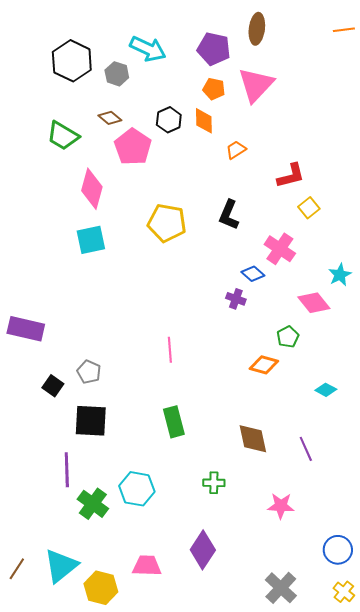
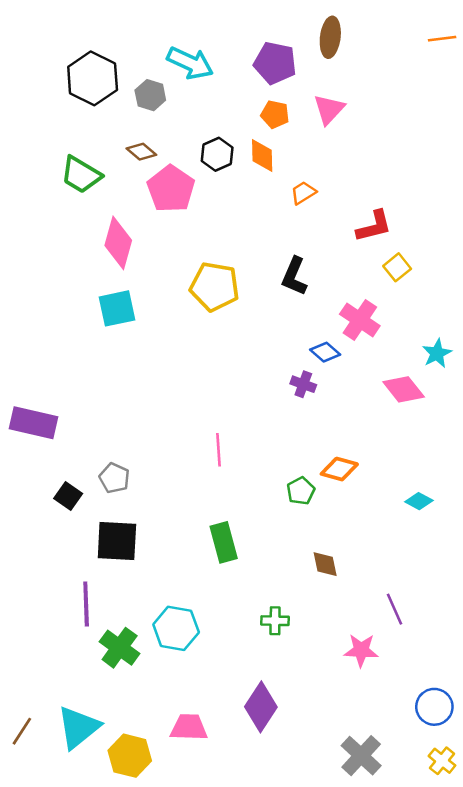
pink triangle: (256, 85) -> (329, 109), size x0.7
green pentagon: (288, 337) -> (301, 491), moved
brown diamond: (253, 439) -> (325, 564), size x0.7
purple line: (306, 449) -> (395, 609), moved

